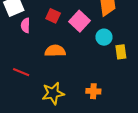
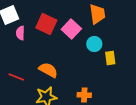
red square: (53, 16) -> (46, 24), size x1.5
orange semicircle: (55, 51) -> (48, 70), moved, turned 30

